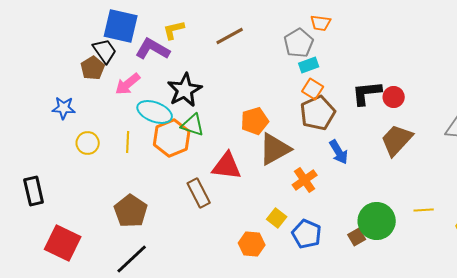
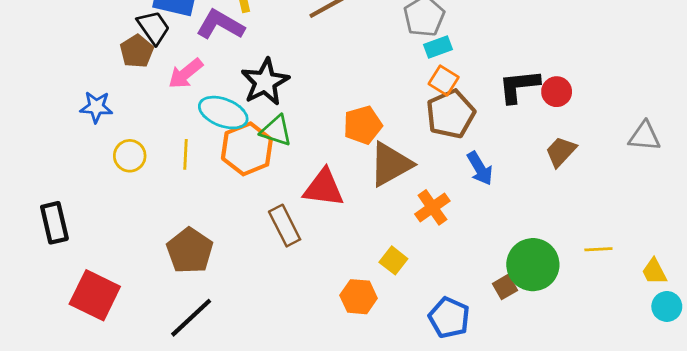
brown trapezoid: (397, 140) -> (561, 152), size x0.7
blue pentagon: (307, 234) -> (449, 318), moved

